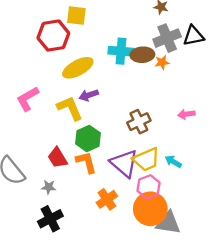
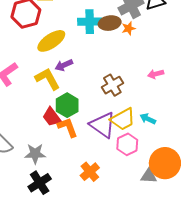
red trapezoid: (57, 158) -> (52, 117), moved
gray star: (49, 187) -> (35, 154), size x1.5
orange cross: (107, 199) -> (90, 172), moved
orange circle: (150, 209) -> (165, 163), moved
gray triangle: (168, 223) -> (149, 176), size x0.7

